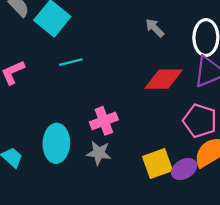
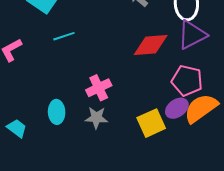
cyan ellipse: (56, 143) -> (57, 112), size x0.7
purple ellipse: (184, 169) -> (177, 108), moved

